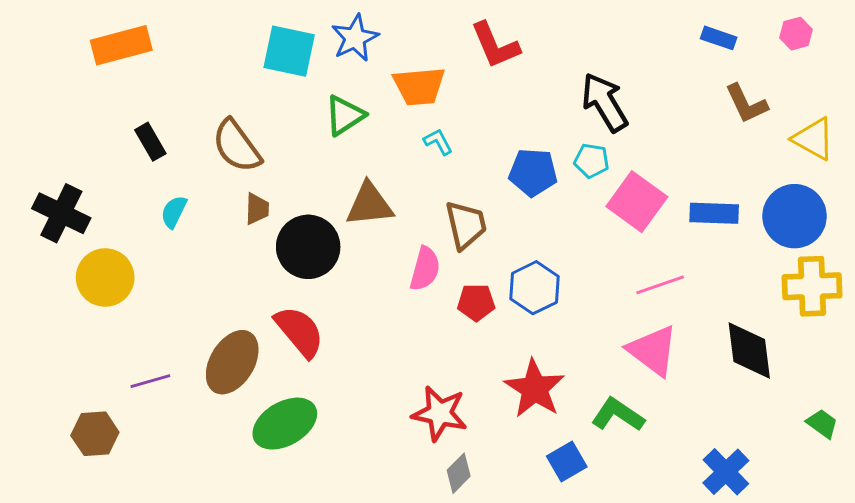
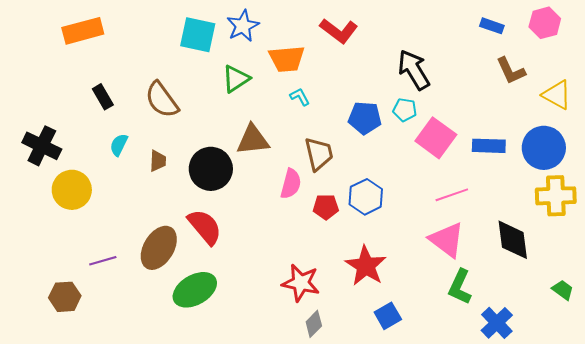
pink hexagon: (796, 34) -> (545, 23), size x1.4
red L-shape: (495, 45) -> (339, 31), turned -30
brown trapezoid: (257, 209) -> (158, 161), moved
green L-shape: (618, 415) -> (460, 287), moved, turned -99

